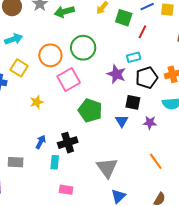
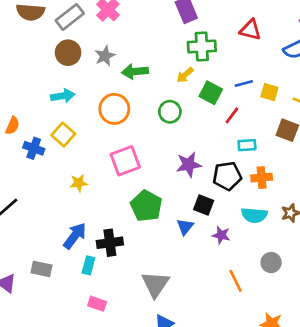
green circle: (83, 48) -> (170, 112), moved, size x0.7
orange circle: (50, 55) -> (114, 109), moved
cyan rectangle: (134, 57) -> (247, 145), moved
purple star: (116, 74) -> (189, 165), turned 30
blue arrow: (41, 142) -> (75, 236), size x1.5
orange line: (156, 161) -> (236, 281), moved
gray rectangle: (16, 162) -> (41, 269), moved

